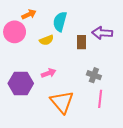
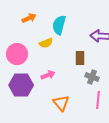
pink circle: (15, 32) -> (17, 54), moved
brown rectangle: (82, 42) -> (80, 58), moved
orange triangle: (62, 102) -> (61, 103), size x0.7

